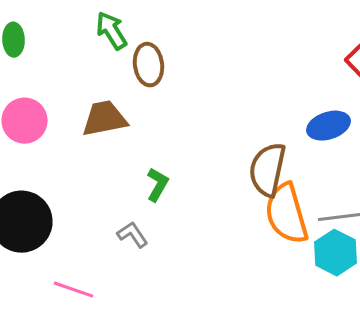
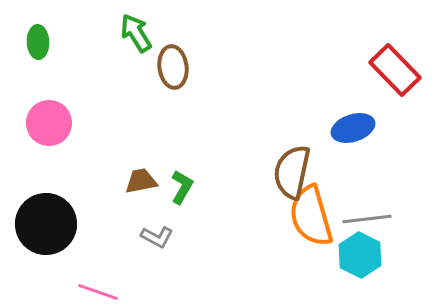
brown trapezoid: (104, 119) -> (141, 181), moved, size x0.7
gray L-shape: (132, 235) -> (157, 237), turned 152

